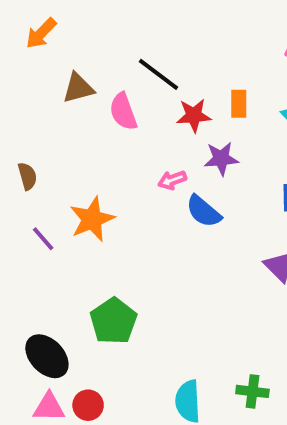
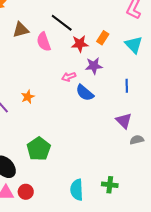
orange rectangle: (239, 104) -> (103, 38), turned 32
orange star: (92, 219) -> (28, 97), size x0.6

